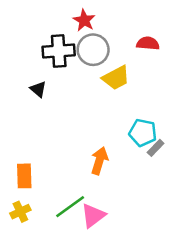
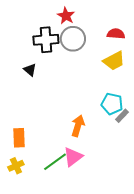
yellow trapezoid: (116, 78) -> (114, 61), moved
pink triangle: (93, 215) -> (73, 157), moved

